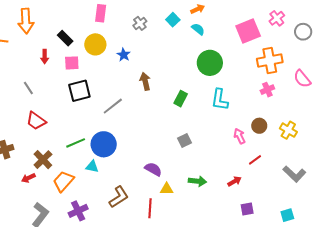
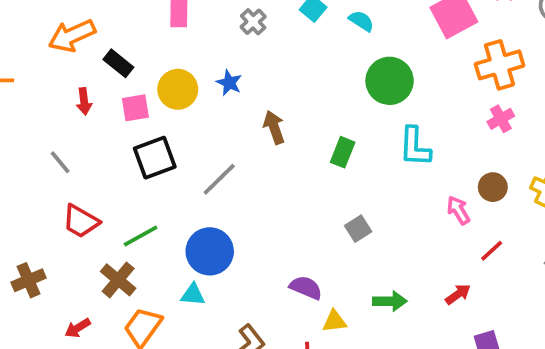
orange arrow: (26, 21) -> (72, 36), moved, turned 75
yellow circle: (95, 44) -> (178, 89), moved
green line: (76, 143) -> (141, 236), moved
brown cross: (43, 160) -> (118, 280), moved

